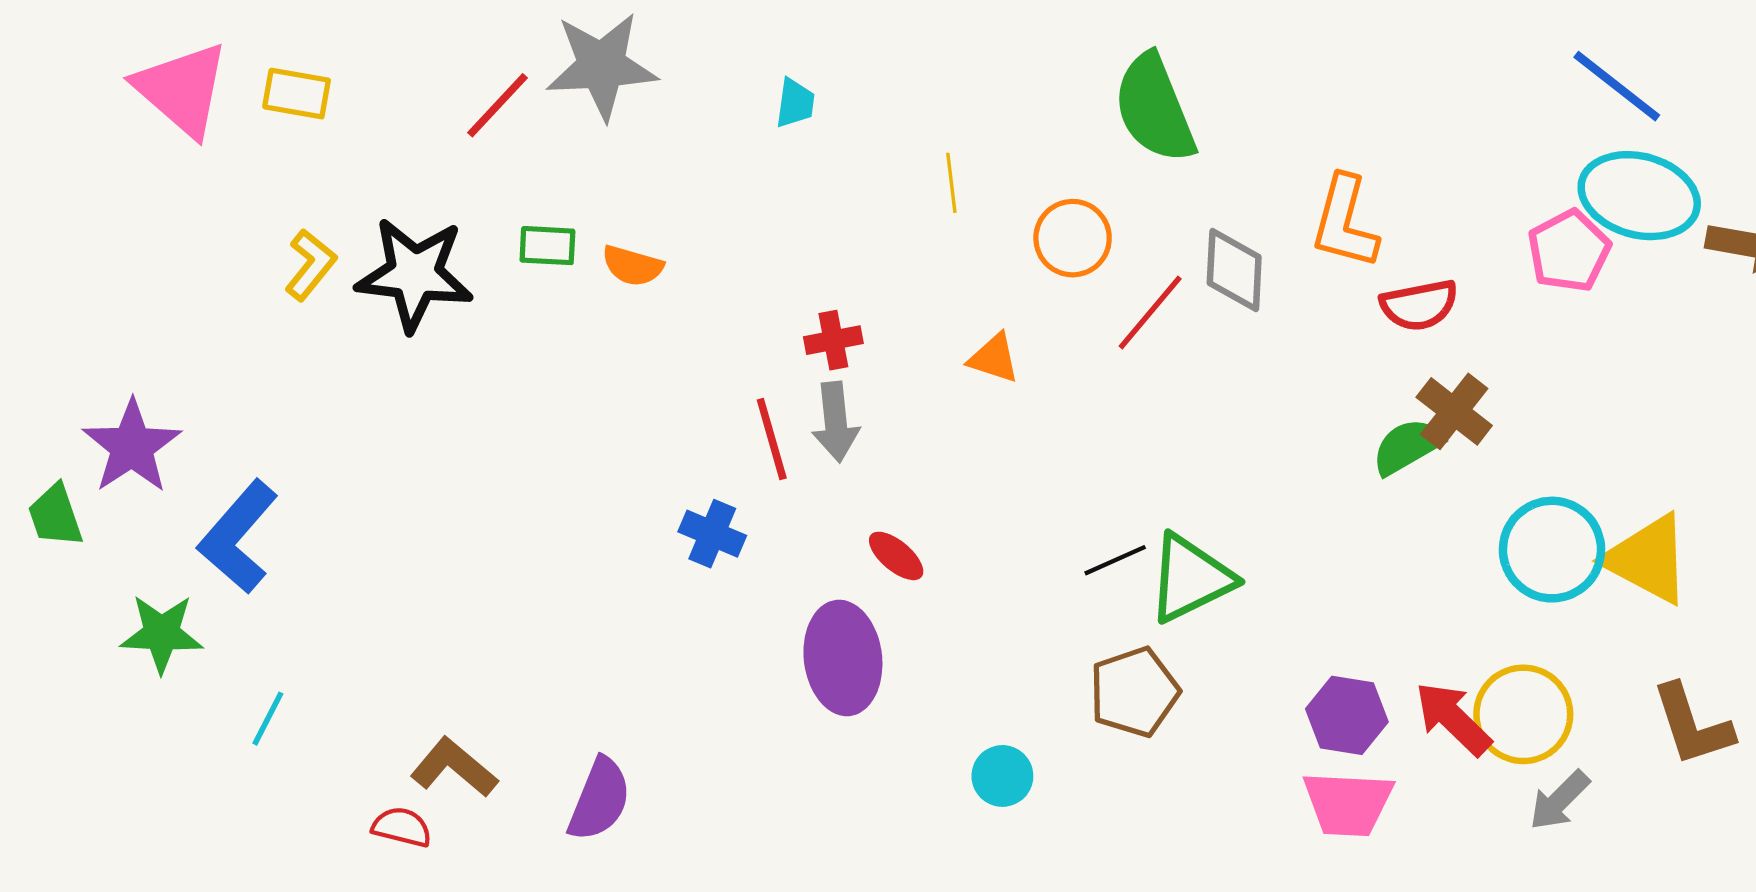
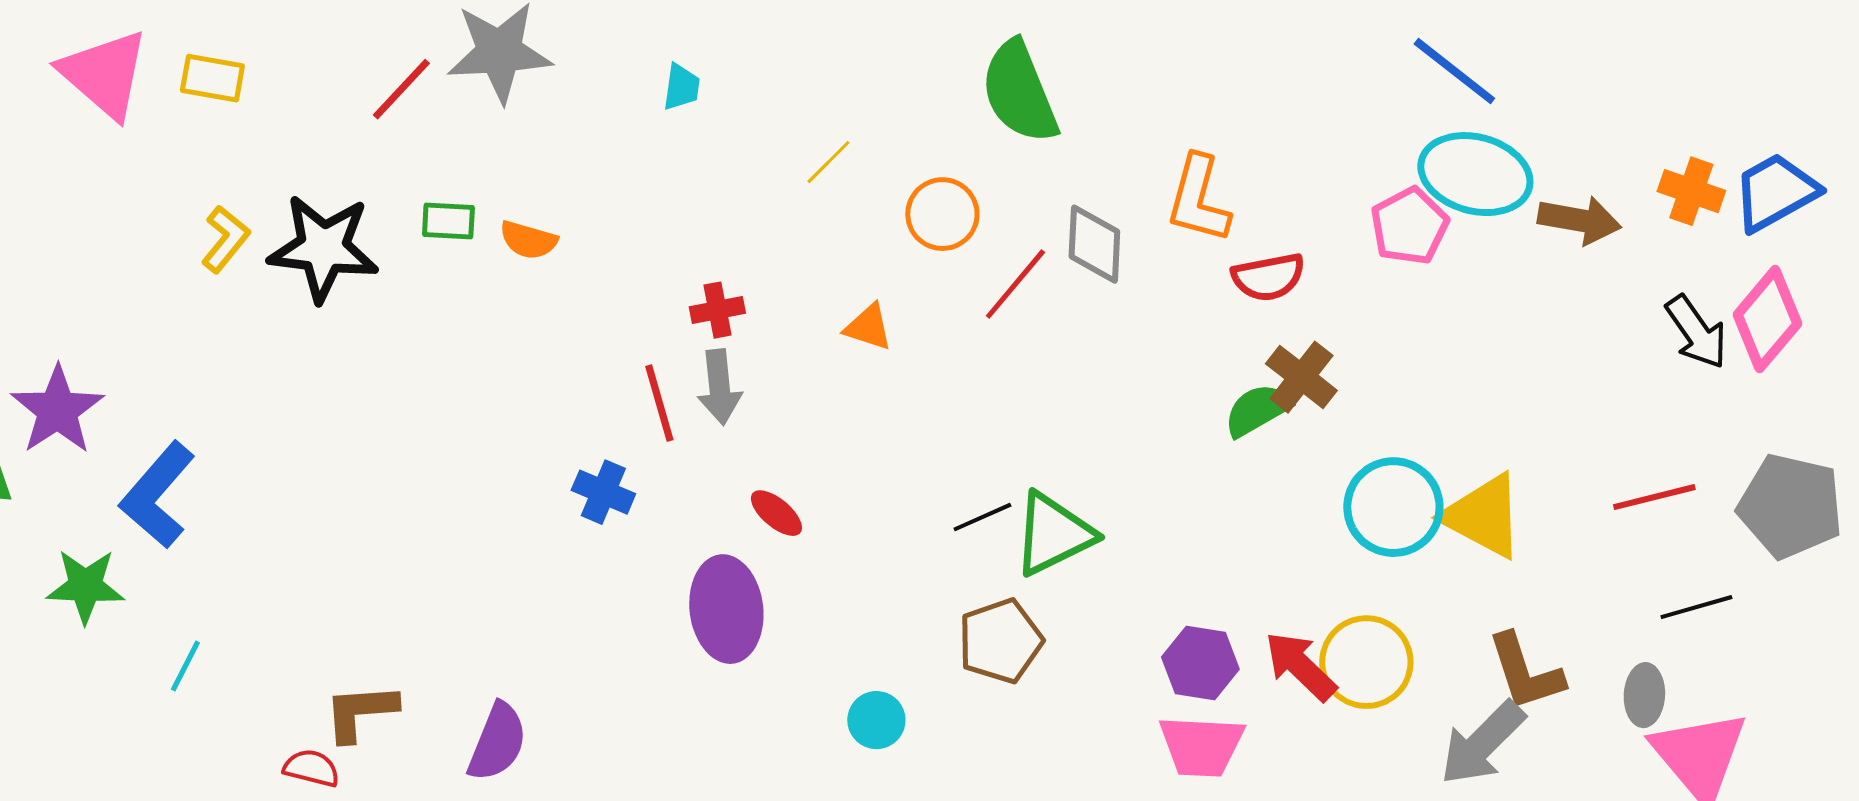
yellow line: (951, 183) -> (828, 162), turned 52
brown L-shape: (454, 767) -> (360, 712), turned -44
gray arrow: (1559, 800) -> (1482, 743), moved, size x1.5

